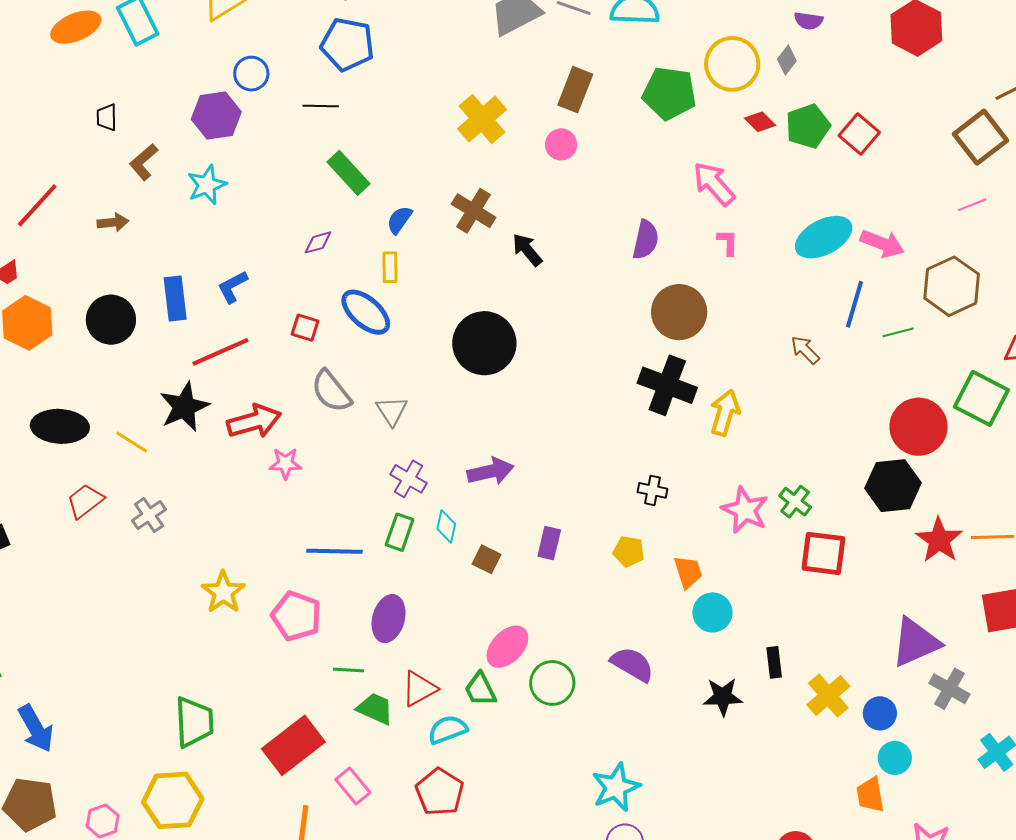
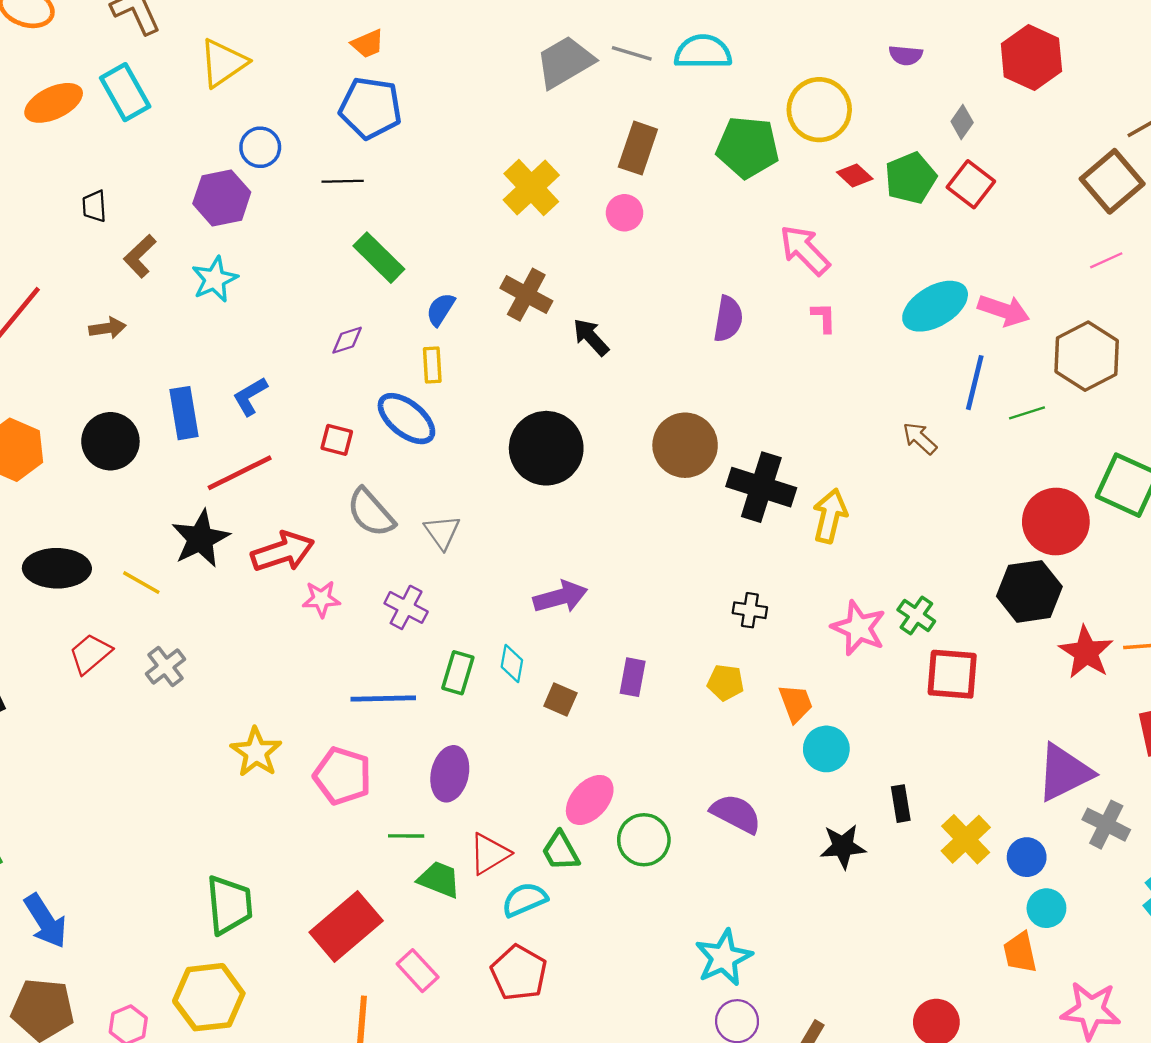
gray diamond: (787, 60) -> (962, 122), moved
brown circle: (679, 312) -> (685, 445), moved
purple cross: (409, 479) -> (406, 607), moved

